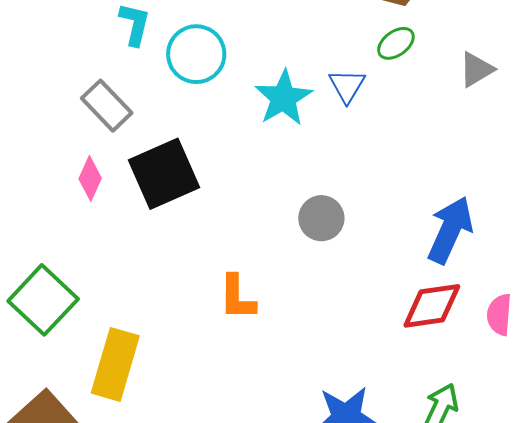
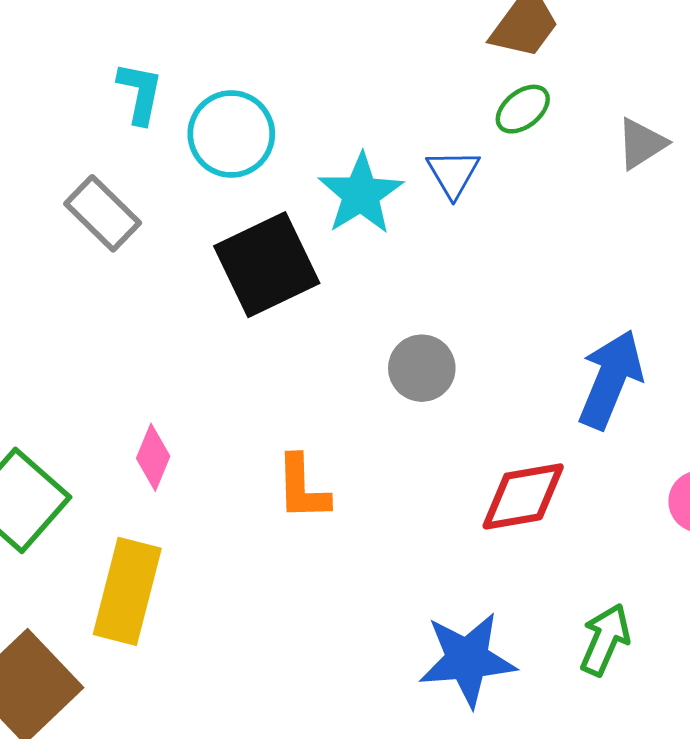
black square: (164, 174) -> (267, 265), moved
pink diamond: (90, 178) -> (153, 457), moved
red diamond: (432, 306) -> (523, 496), moved

